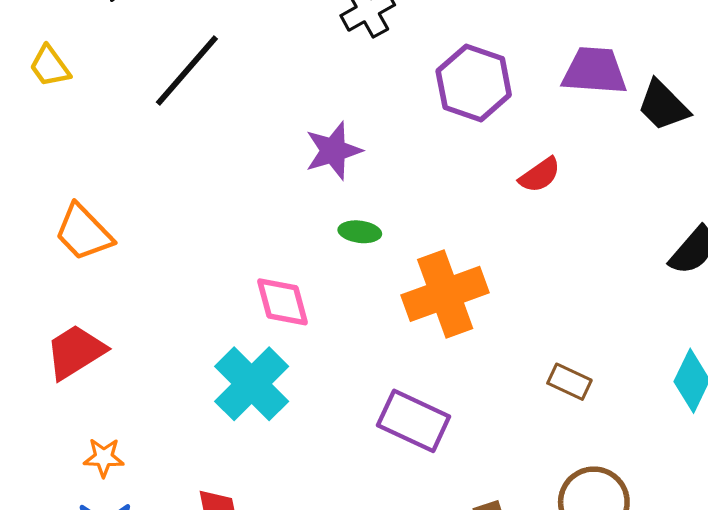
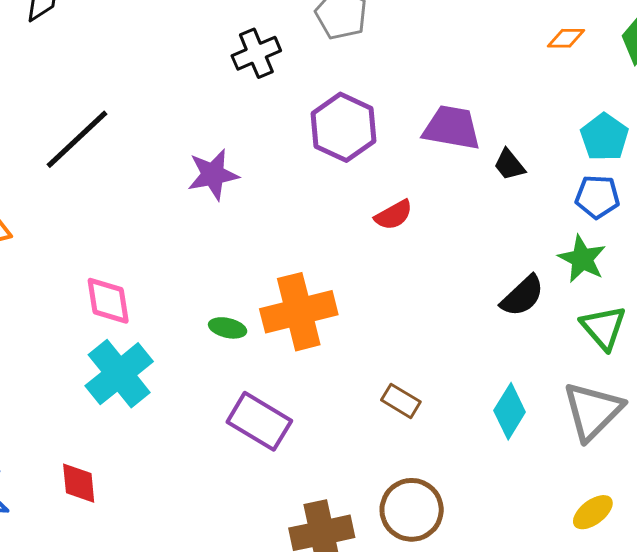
black line: (187, 70) -> (77, 139), moved
black trapezoid: (663, 106) -> (509, 165), size x0.7
green ellipse: (360, 232) -> (228, 328), moved
pink diamond: (282, 302) -> (108, 301), moved

